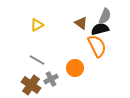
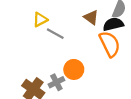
gray line: (37, 60) -> (55, 34), moved
orange circle: (75, 68) -> (74, 69), moved

